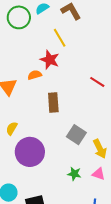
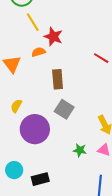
yellow line: (60, 38) -> (33, 22), moved
gray square: (76, 135) -> (64, 109), moved

